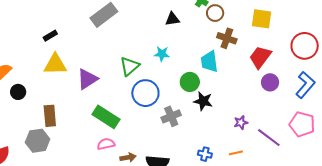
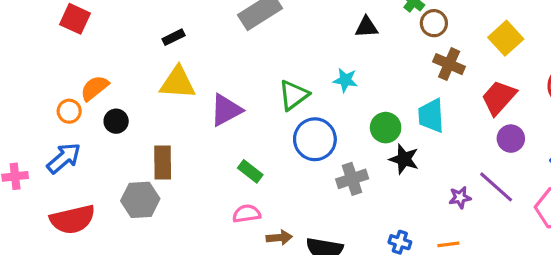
yellow square: (262, 19) -> (506, 38), turned 35
cyan trapezoid: (209, 62) -> (431, 116), moved
green rectangle: (106, 117) -> (250, 171), size x0.6
purple line: (269, 138) -> (496, 187), moved

